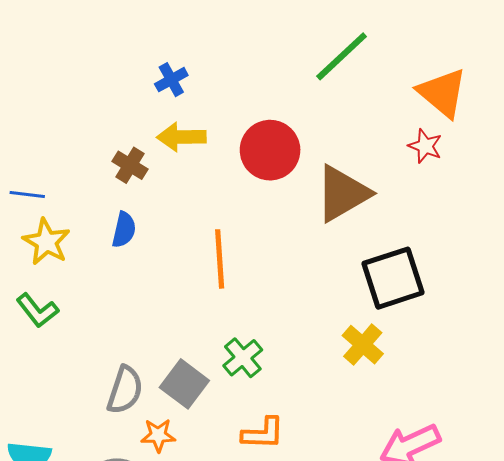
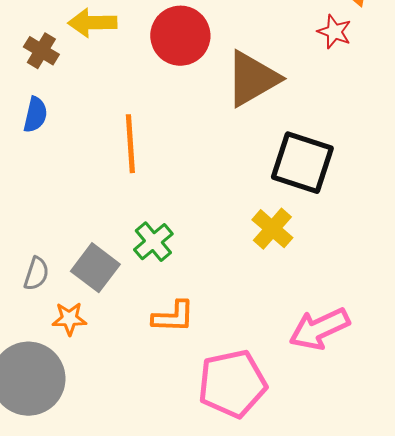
black square: (393, 278) -> (302, 163), turned 36
gray semicircle: (125, 390) -> (36, 274), size x0.7

